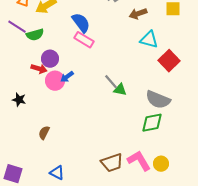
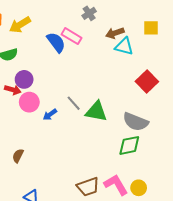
pink rectangle: (84, 40) -> (72, 36), moved
cyan triangle: (149, 40) -> (124, 46), moved
blue arrow: (67, 77) -> (50, 115), moved
gray line: (111, 82) -> (74, 103), moved
green triangle: (120, 90) -> (96, 111), size x1.6

